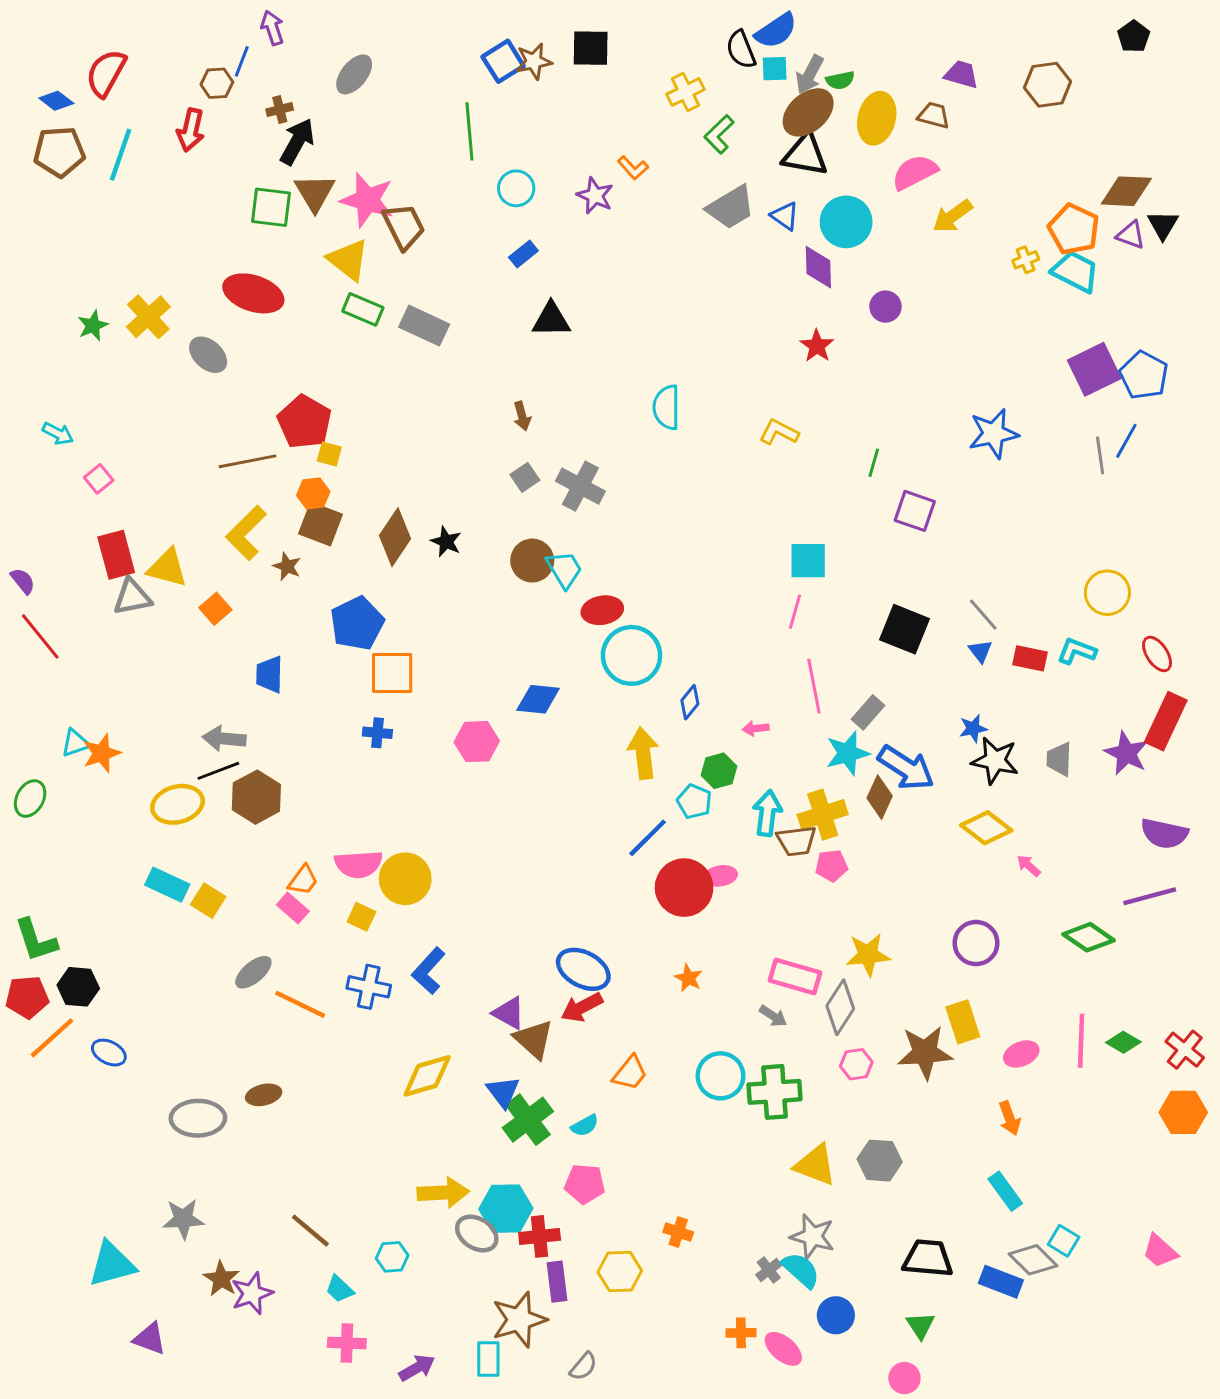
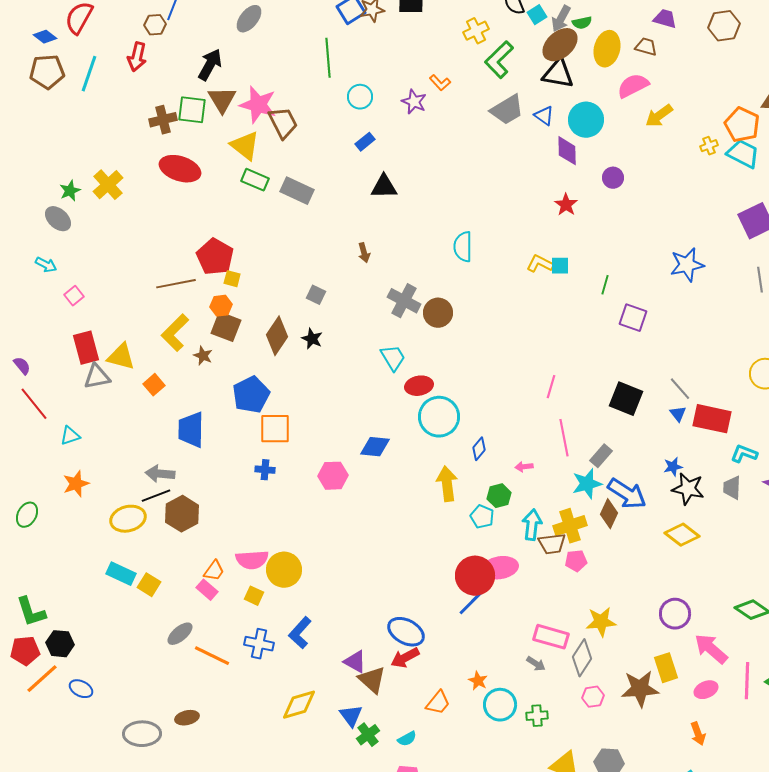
cyan square: (775, 69) -> (537, 15), turned -30
brown cross: (280, 109) -> (163, 120), moved, size x1.5
green L-shape: (719, 134) -> (499, 60), size x1.4
gray ellipse: (208, 355) -> (58, 219), moved
gray square: (525, 477) -> (316, 295), moved, turned -30
brown circle: (532, 561) -> (438, 313), moved
cyan square: (808, 561) -> (560, 266), moved, size x0.7
cyan L-shape: (1077, 651) -> (744, 454), moved
red rectangle: (1030, 658) -> (712, 419), size x1.6
blue trapezoid: (269, 674) -> (191, 430), size x1.4
cyan triangle: (75, 743) -> (70, 436), moved
blue line: (648, 838) -> (472, 602), moved
pink arrow: (1029, 866) -> (711, 649), moved, size x2.0
pink ellipse: (721, 876) -> (500, 568), size x1.6
orange star: (688, 978) -> (478, 681), moved
green cross: (775, 1092) -> (537, 716), size x0.6
green cross: (528, 1120) -> (368, 735), size x0.7

